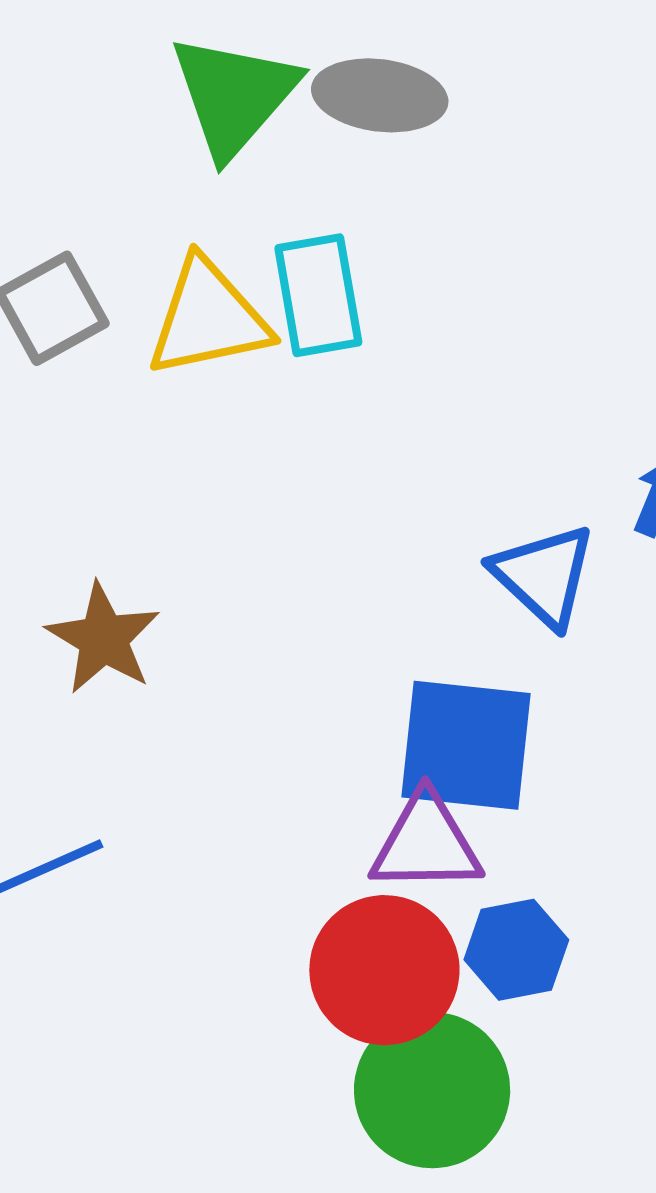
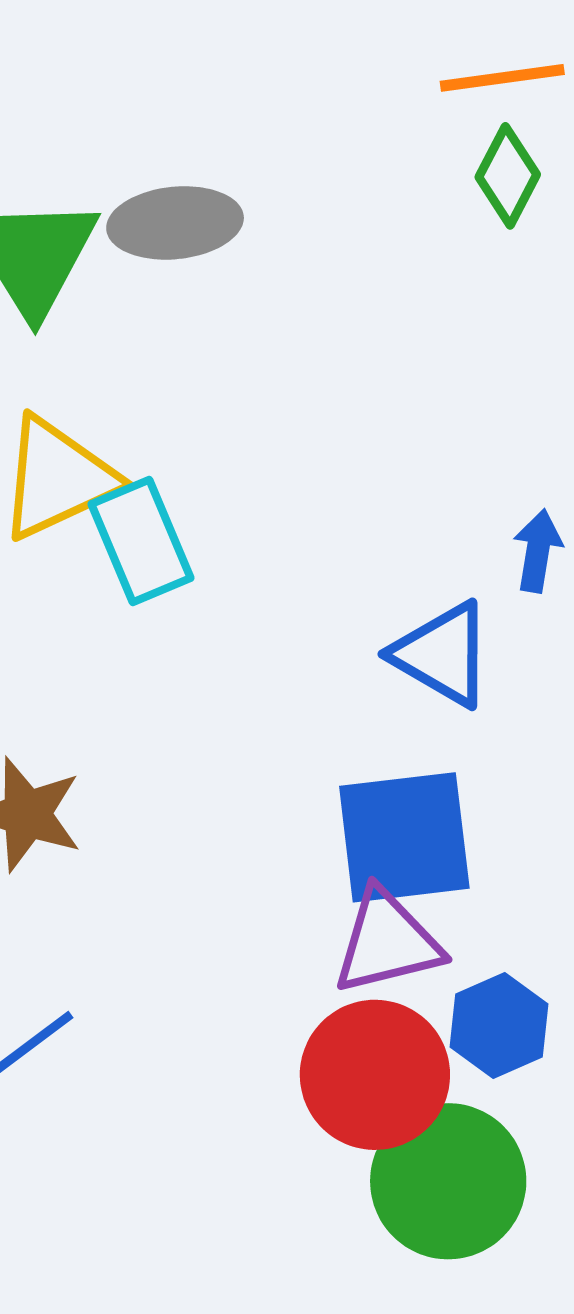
cyan rectangle: (318, 295) -> (141, 541), moved

